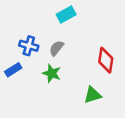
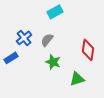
blue cross: (29, 46) -> (24, 38), turned 35
green star: (52, 73) -> (53, 62), moved

